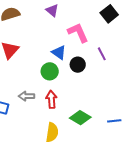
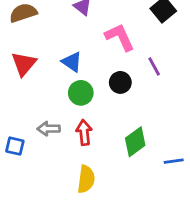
blue triangle: (59, 52) -> (72, 62), moved
green diamond: (80, 118) -> (135, 142), moved, turned -65

